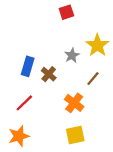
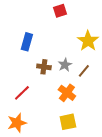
gray star: (72, 55) -> (65, 65), moved
blue rectangle: (28, 66) -> (27, 42), moved
brown cross: (49, 74) -> (44, 67), turned -32

